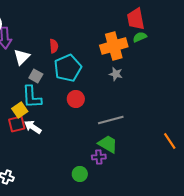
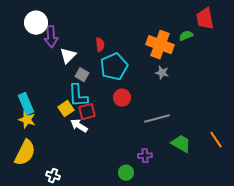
red trapezoid: (136, 19) -> (205, 19), moved
orange cross: (114, 46) -> (160, 45), turned 36
red square: (17, 124) -> (87, 112), moved
green trapezoid: (108, 144) -> (181, 144), moved

